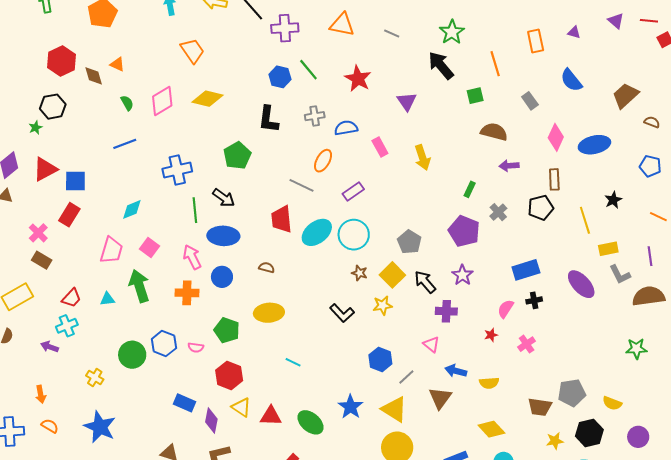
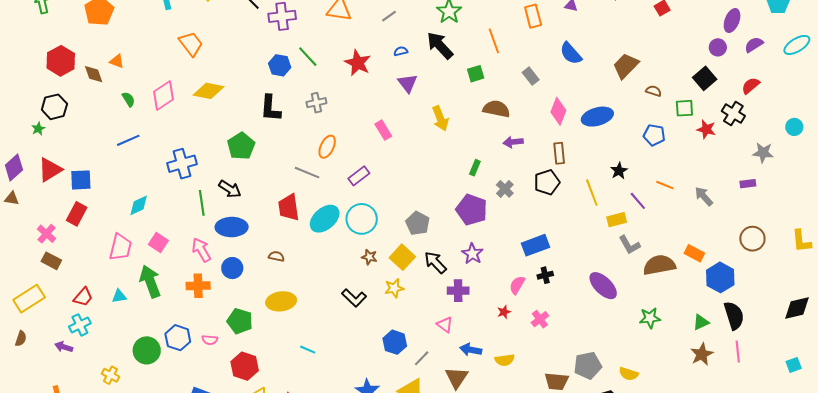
gray line: (392, 33) -> (389, 16), turned -56
blue semicircle: (346, 128) -> (401, 51), moved, size x0.6
yellow arrow: (422, 158) -> (440, 118), moved
purple line: (650, 256) -> (638, 201), moved, turned -30
purple ellipse: (581, 284) -> (603, 286), moved

